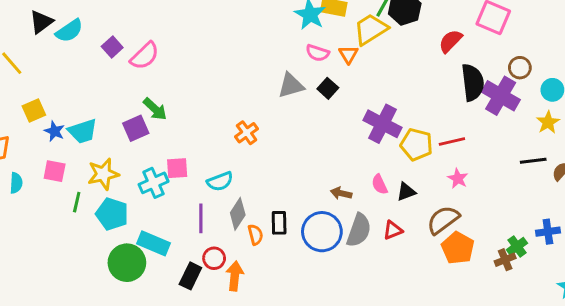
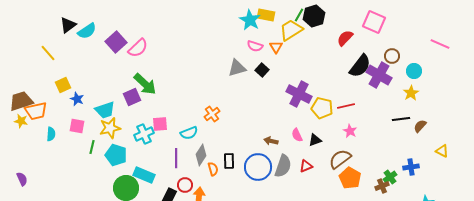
purple square: (112, 47) -> (116, 42), size x1.5
black semicircle: (473, 82) -> (360, 66), turned 45
green arrow: (155, 109) -> (145, 84), size x1.4
cyan trapezoid: (83, 131) -> (105, 110), moved
orange cross: (247, 133) -> (212, 114), moved

